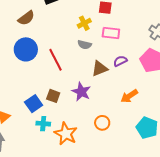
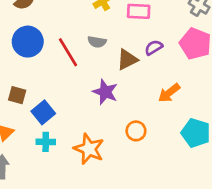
gray semicircle: (85, 45) -> (97, 42), moved
brown square: (53, 96) -> (17, 95), moved
cyan cross: (43, 124) -> (46, 142), moved

